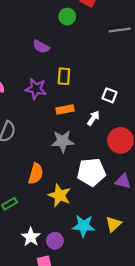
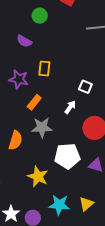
green circle: (67, 17) -> (40, 16), moved
orange rectangle: (65, 110) -> (34, 102), moved, turned -42
orange semicircle: (36, 174) -> (15, 140), moved

